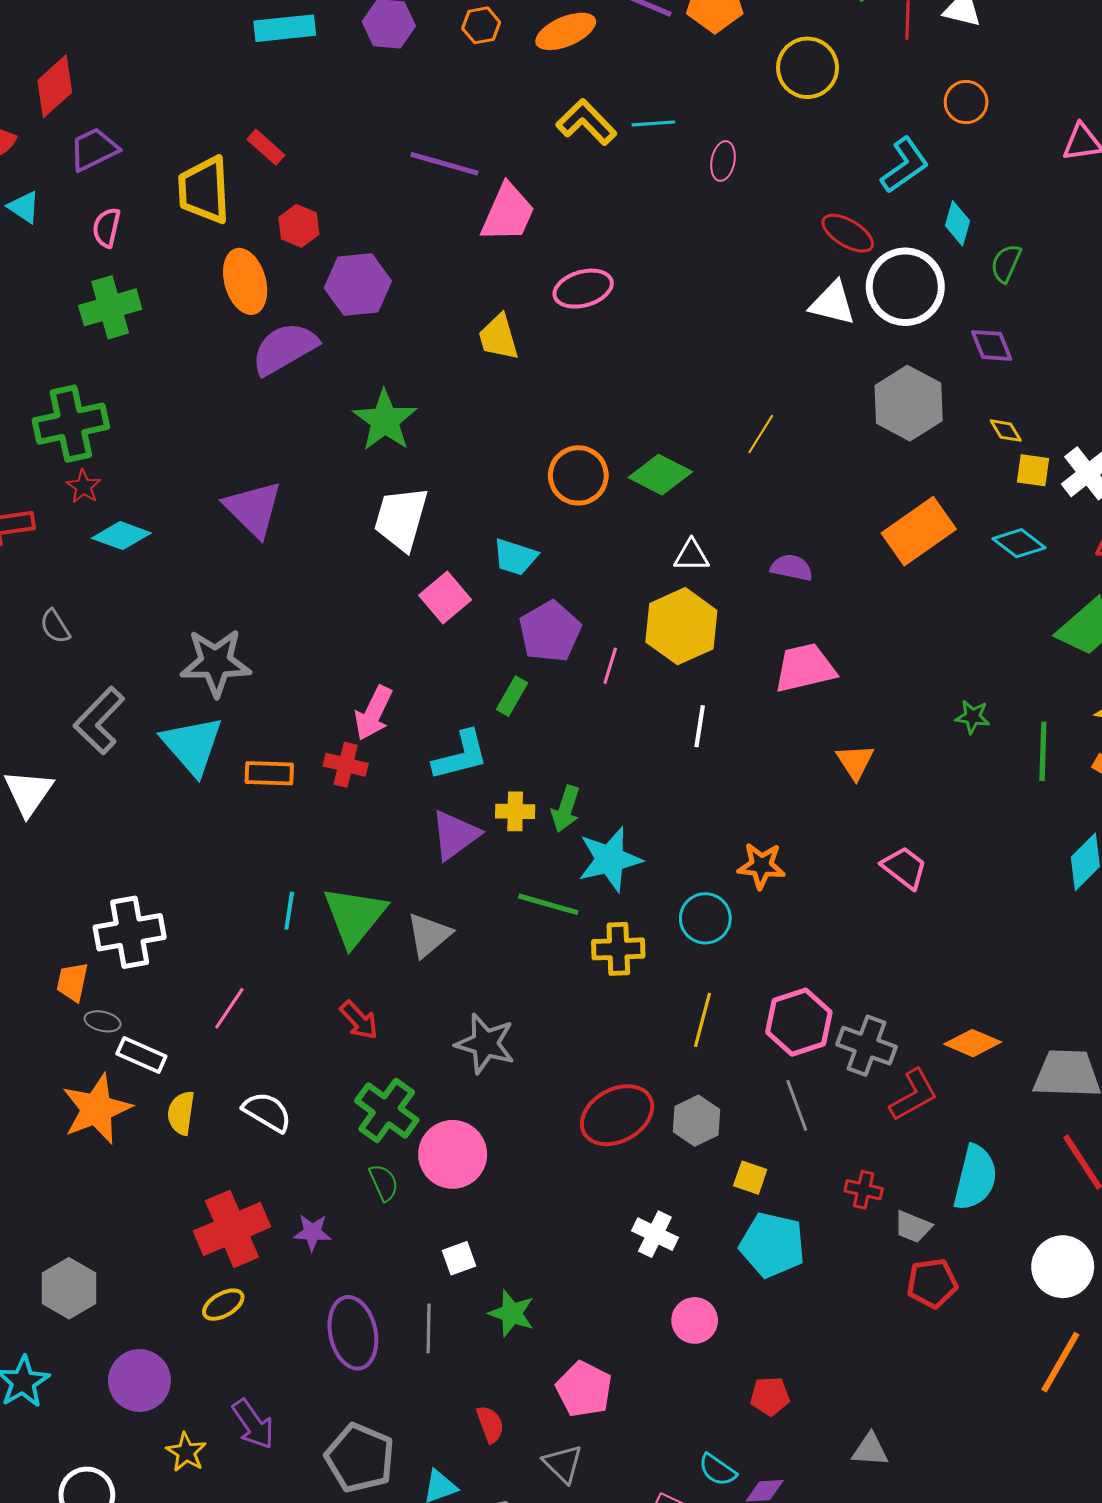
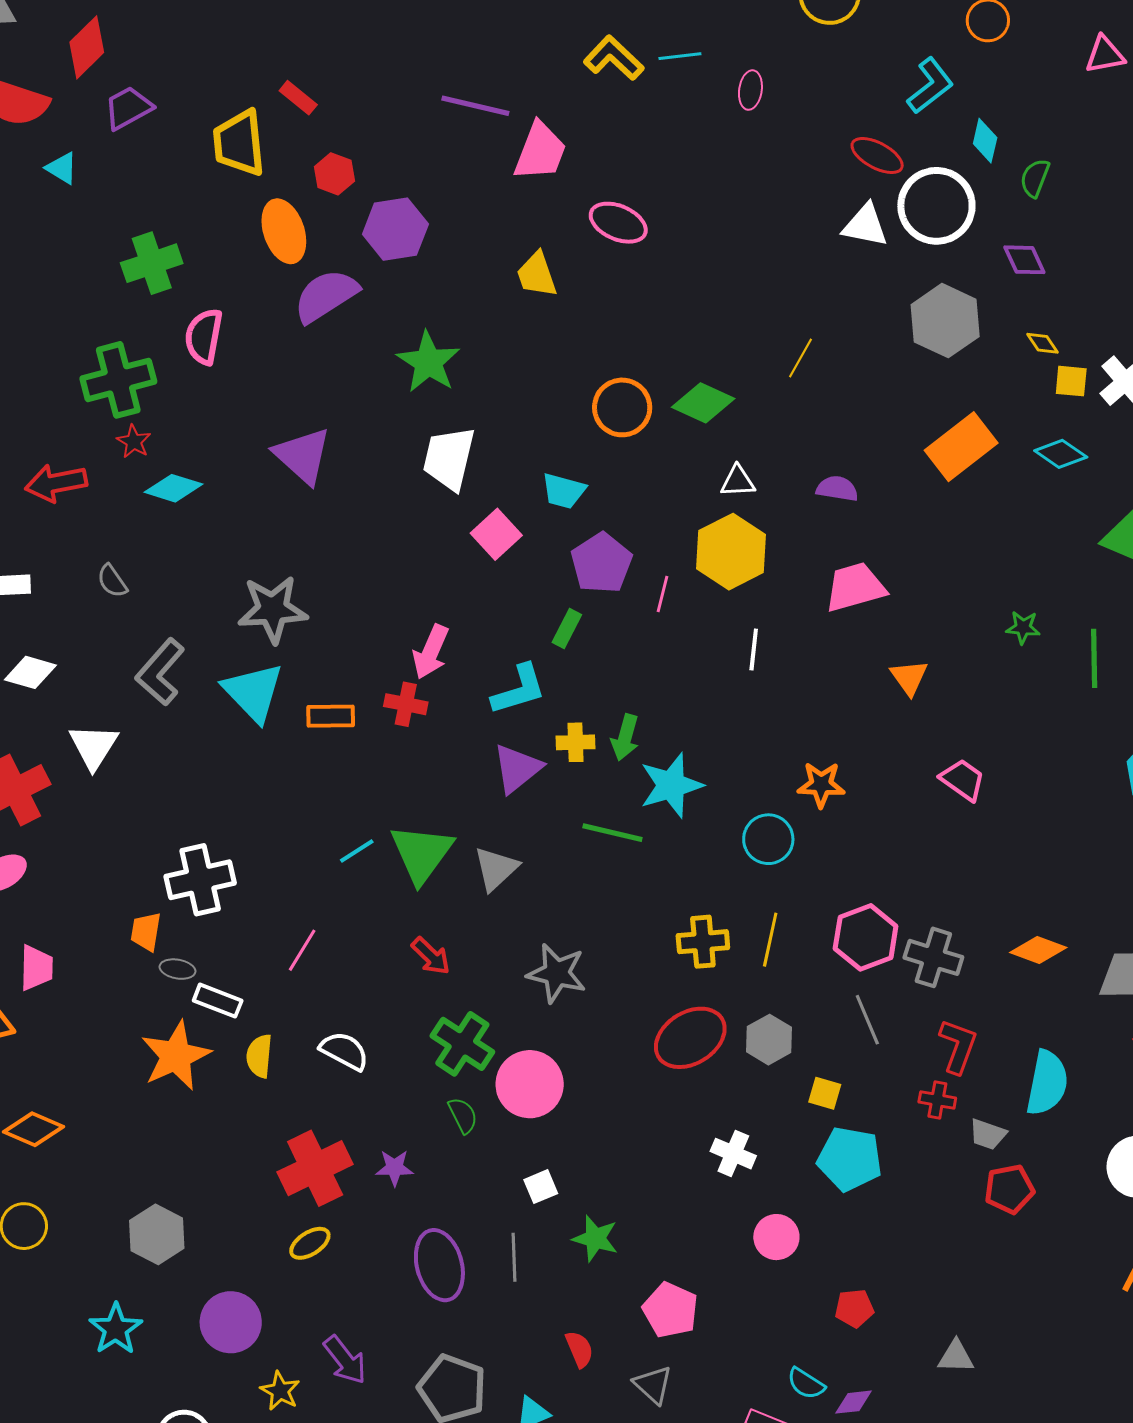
pink semicircle: (106, 228) -> (204, 336), moved, size x1.4
pink ellipse: (583, 289) -> (618, 223), turned 42
cyan line: (289, 911) -> (357, 851), turned 51
yellow cross: (618, 949) -> (703, 942), moved
red L-shape: (914, 1095) -> (958, 1046), moved, turned -38

